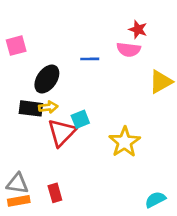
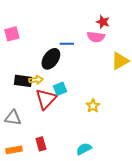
black ellipse: (47, 79) -> (51, 59), moved
yellow star: (125, 142) -> (93, 106), size x0.6
gray triangle: (17, 183) -> (13, 118), moved
cyan semicircle: (155, 200) -> (84, 149), moved

